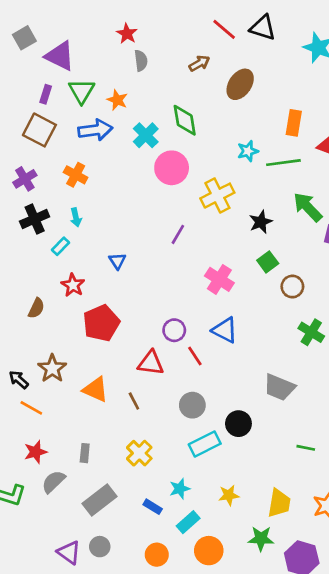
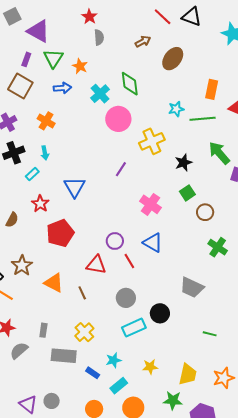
blue arrow: (95, 130) -> (62, 88), size x0.7
blue triangle: (117, 261) -> (75, 187), size x1.6
gray rectangle: (100, 500) -> (64, 356), moved, turned 40

